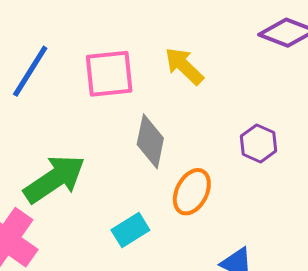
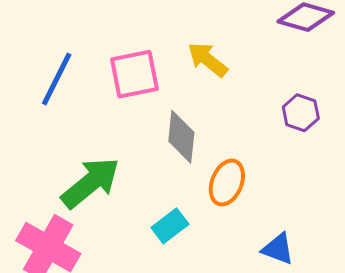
purple hexagon: (259, 143) -> (301, 113), moved

